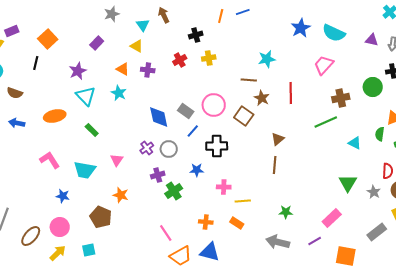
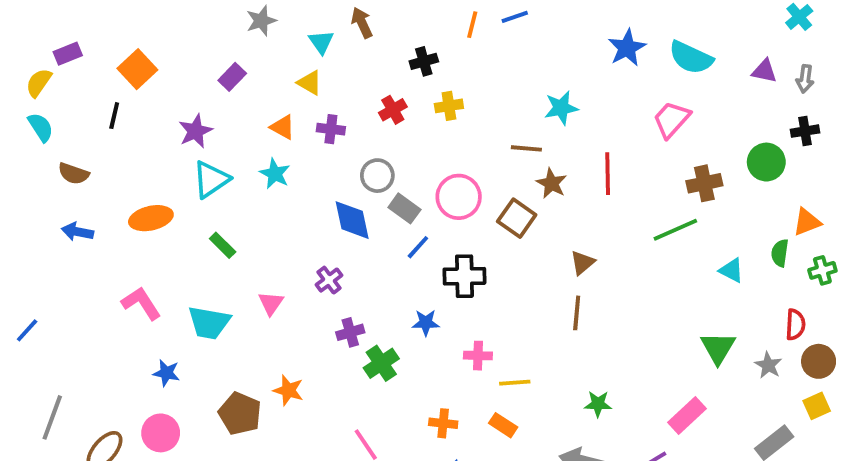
cyan triangle: (86, 96) -> (211, 179), turned 40
gray circle: (169, 149) -> (377, 176), moved
orange star: (121, 195) -> (288, 390), moved

